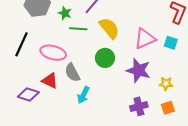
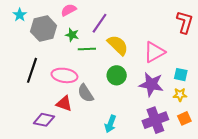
cyan square: (171, 43) -> (181, 75), moved
cyan arrow: (83, 95) -> (110, 124), moved
purple cross: (139, 106) -> (155, 120), size x1.4

